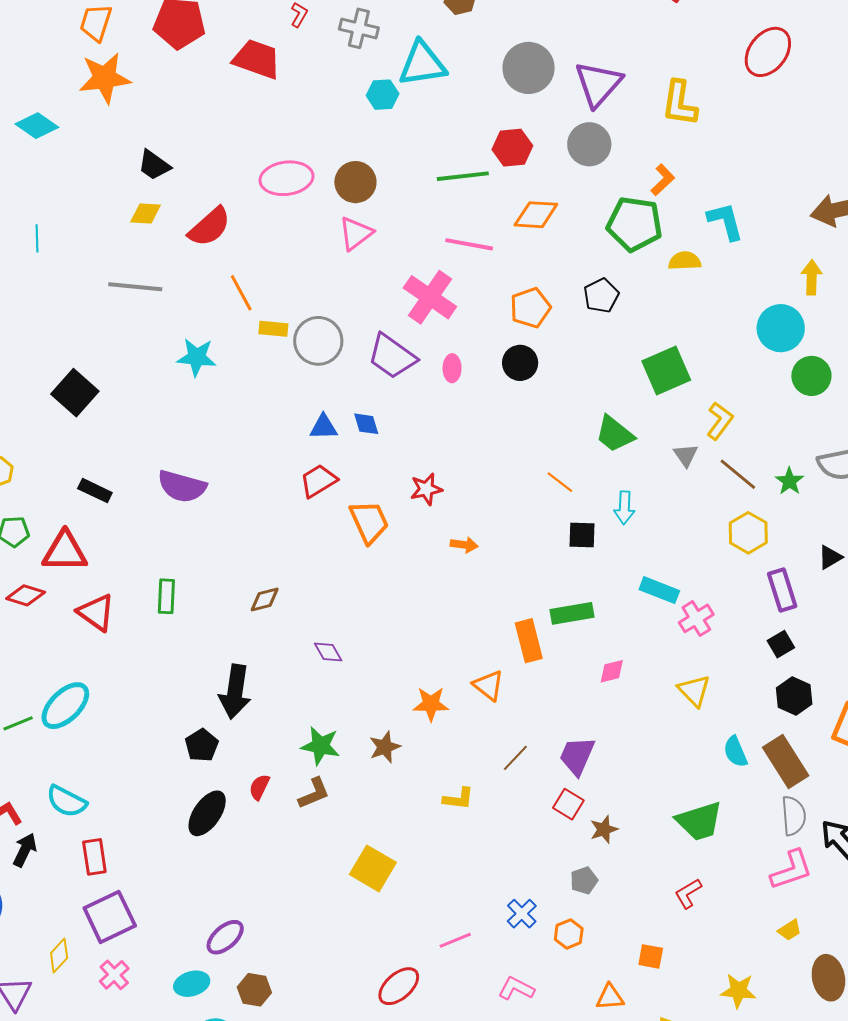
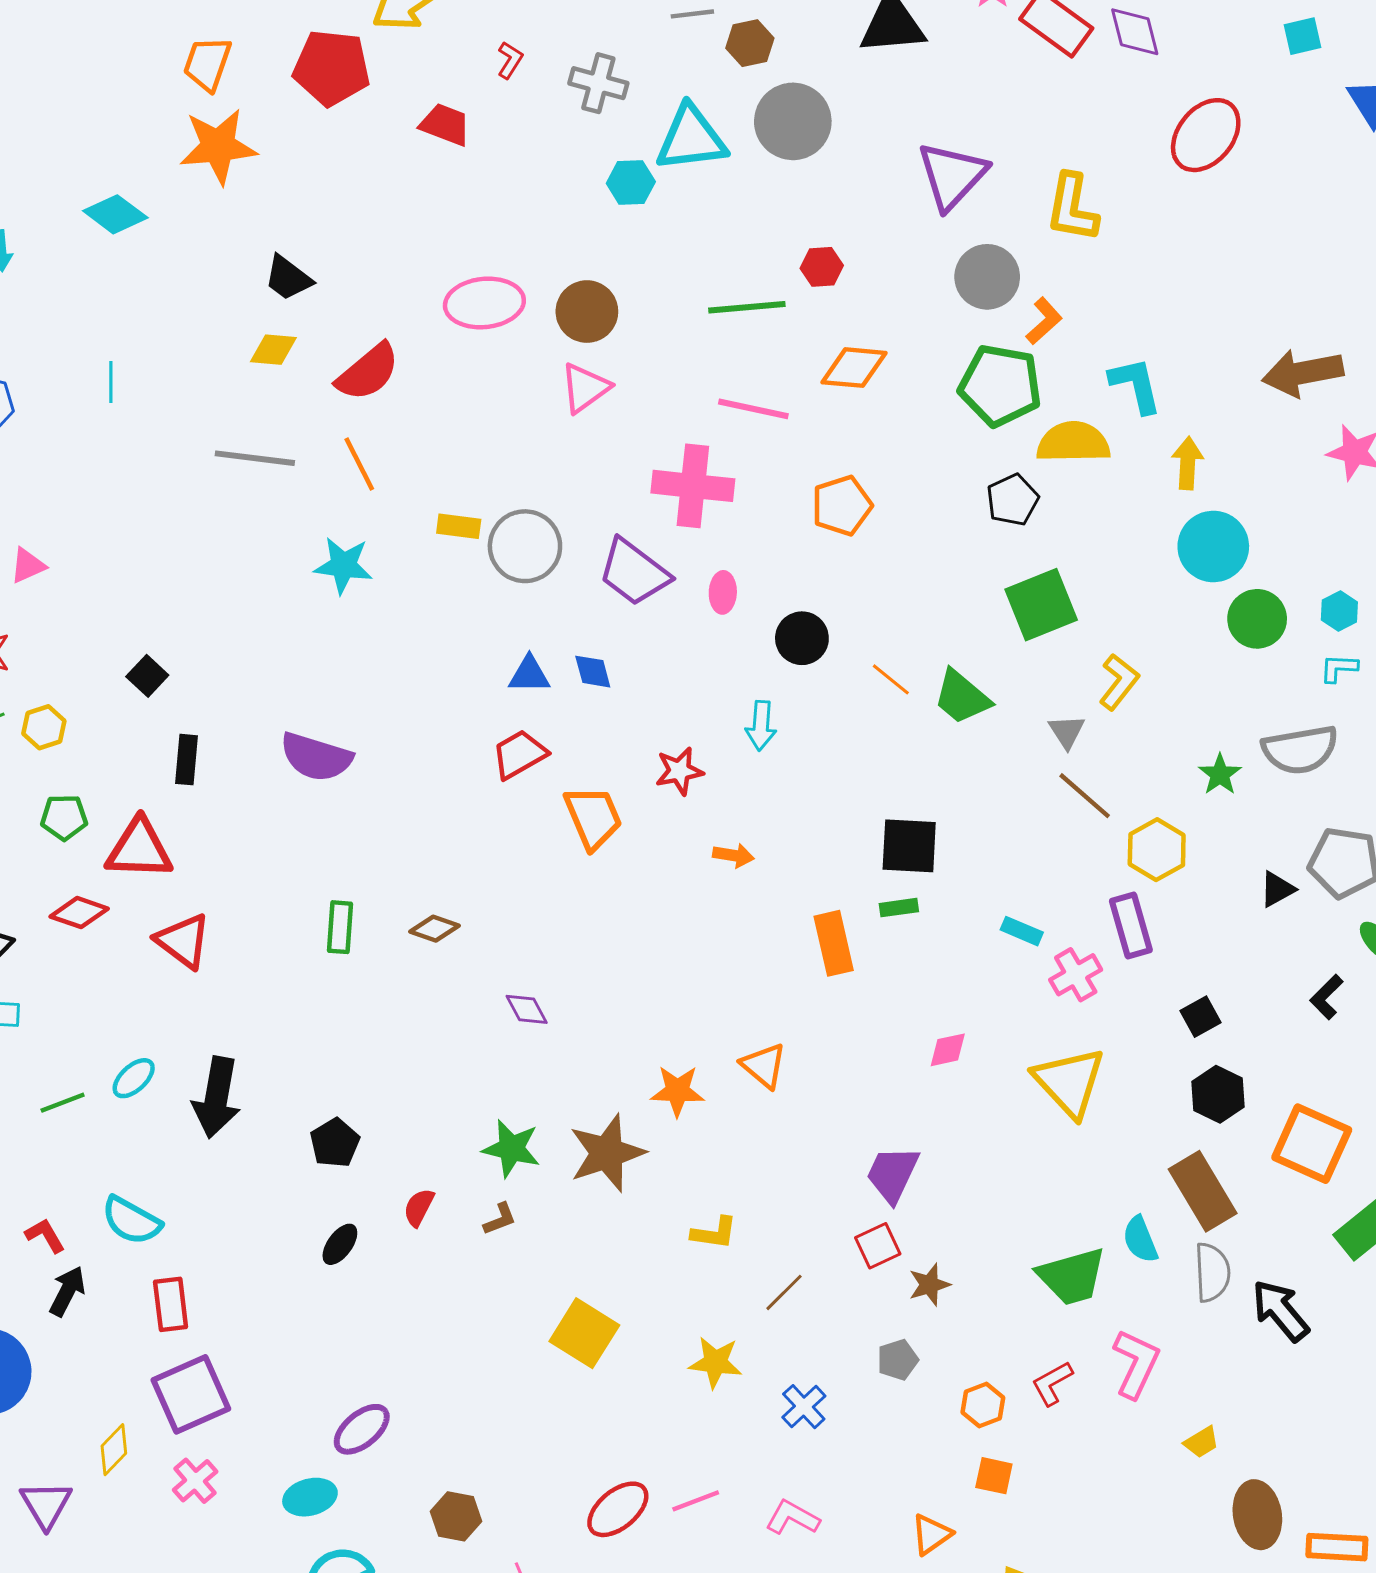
red trapezoid: (257, 59) -> (445, 125), size x0.7
gray circle: (529, 68) -> (793, 121), moved
gray circle: (589, 144) -> (987, 277), moved
red hexagon: (512, 148) -> (822, 267), size x0.7
yellow semicircle: (685, 261) -> (1073, 442), size x1.5
yellow arrow: (812, 277) -> (1188, 463), moved
orange line: (241, 293) -> (359, 464), moved
black pentagon: (601, 296) -> (1013, 500), moved
pink cross: (430, 297) -> (693, 486), turned -30
black circle: (520, 363) -> (802, 638), moved
black square: (75, 393) -> (147, 676), moved, size x0.6
brown line: (738, 474) -> (1085, 796), moved
orange line: (560, 482) -> (891, 679), moved
black rectangle: (95, 491) -> (186, 760), turned 68
cyan arrow: (624, 508) -> (761, 726), moved
black square: (582, 535) -> (909, 846), size x1.4
cyan rectangle: (659, 590) -> (1022, 931), size x0.7
purple rectangle: (782, 590) -> (1131, 926), moved
green rectangle: (166, 596) -> (340, 927), moved
brown diamond: (265, 599) -> (434, 929), turned 32
green rectangle: (572, 613) -> (899, 908), moved, size x0.6
orange rectangle: (529, 641) -> (834, 943), moved
yellow triangle: (694, 691) -> (1069, 1082), size x1.5
black arrow: (235, 692) -> (217, 1097), moved
cyan ellipse: (65, 706) -> (134, 1078), size x0.6
brown star: (385, 747) -> (607, 1153), size x1.6
cyan semicircle: (735, 752) -> (1140, 1239), moved
brown line: (515, 758) -> (784, 1292), moved
brown L-shape: (314, 793) -> (500, 1219), size x0.7
red square: (568, 804) -> (878, 1246), turned 32
black ellipse: (207, 813) -> (340, 1244), size x0.6
pink L-shape: (791, 870) -> (1136, 1364), moved, turned -48
orange hexagon: (569, 934) -> (983, 1405), moved
pink line: (455, 940) -> (696, 1501), moved
brown hexagon: (254, 990) -> (456, 1516), moved
yellow star: (738, 991) -> (715, 1362), moved
orange triangle: (610, 997) -> (931, 1534), turned -32

